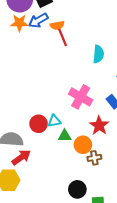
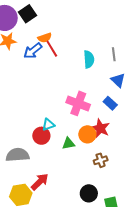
blue arrow: (38, 20) -> (33, 51), moved
cyan triangle: (54, 121) -> (48, 125), moved
orange circle: (83, 145) -> (87, 134), moved
red arrow: (21, 157) -> (40, 182), moved

